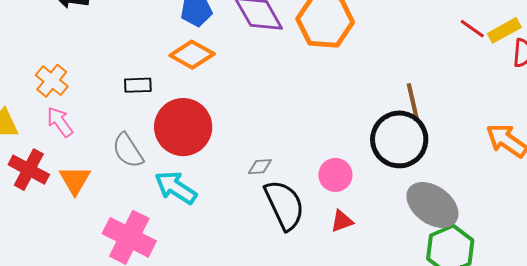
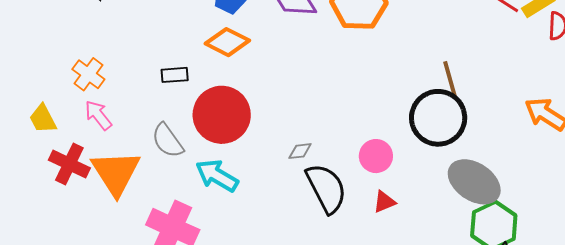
orange triangle: (75, 180) -> (116, 173), size x1.6

